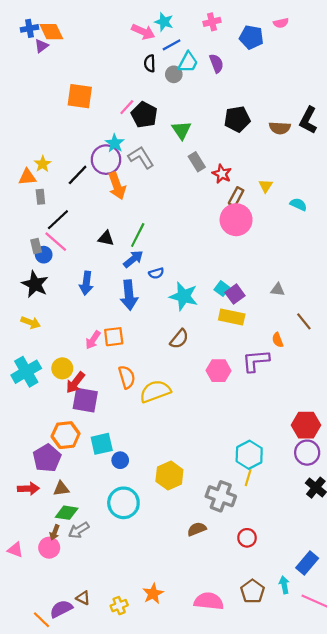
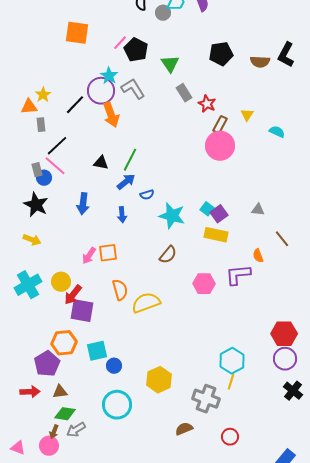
blue arrow: (129, 295) -> (122, 215), size x0.6

